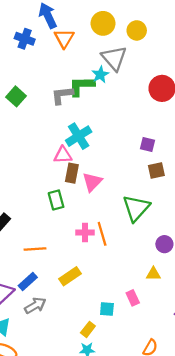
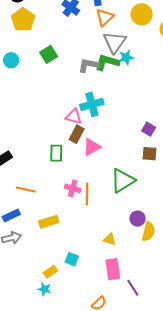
gray triangle: (114, 58) -> (115, 42), moved
yellow triangle: (153, 274) -> (110, 239), moved
pink rectangle: (133, 298) -> (113, 269), moved, size x1.5

